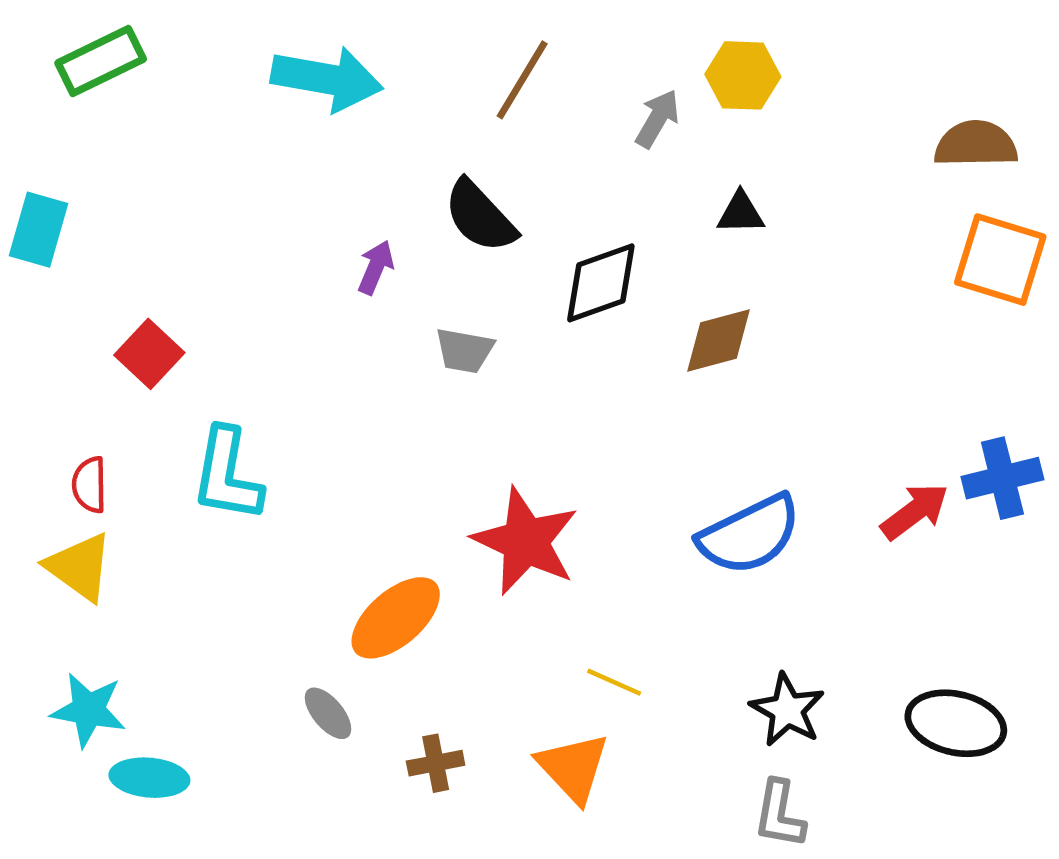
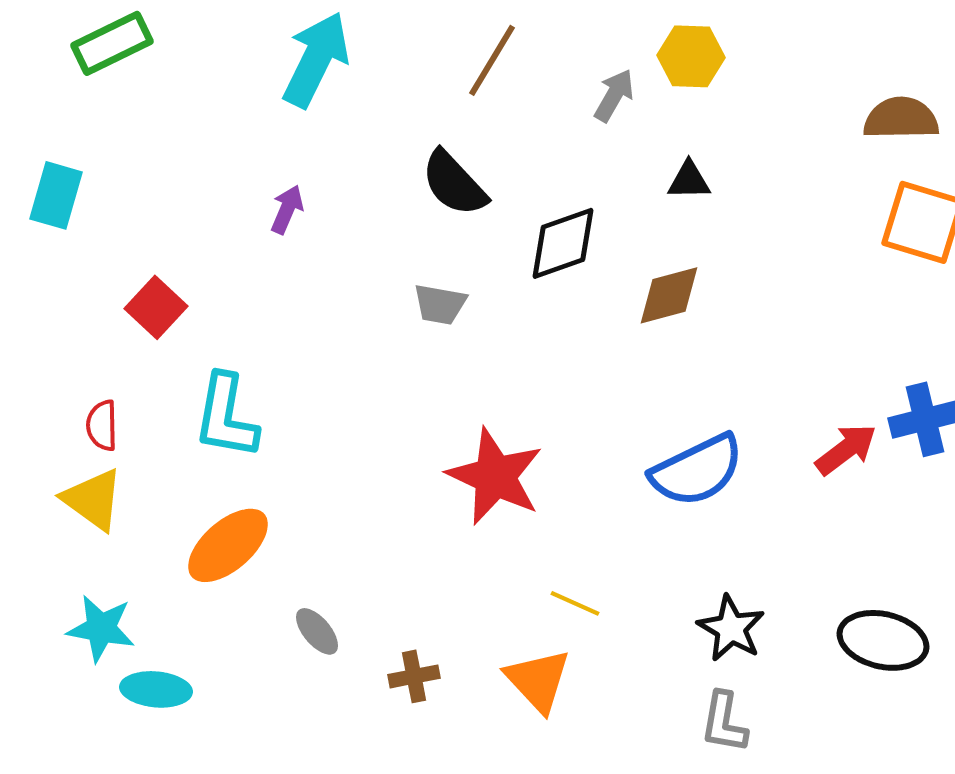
cyan arrow: (327, 79) -> (316, 59), turned -74
purple arrow: (376, 267) -> (287, 209), moved
orange ellipse: (396, 618) -> (228, 545), moved

